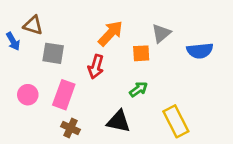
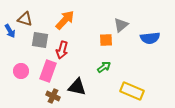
orange arrow: (110, 33) -> (65, 20), moved
red arrow: (96, 67) -> (62, 50), moved
black triangle: (119, 121) -> (77, 87), moved
yellow rectangle: (176, 121) -> (132, 91), turned -40

